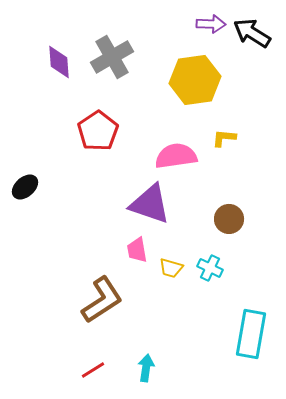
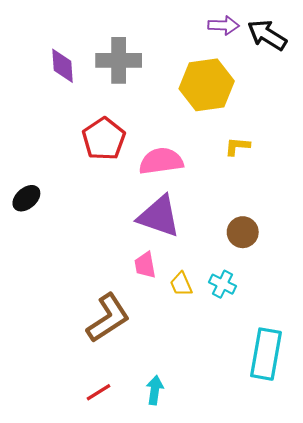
gray cross: (112, 57) -> (119, 60), turned 30
pink semicircle: (176, 156) -> (161, 161), moved
yellow trapezoid: (171, 268) -> (181, 284), turned 50

